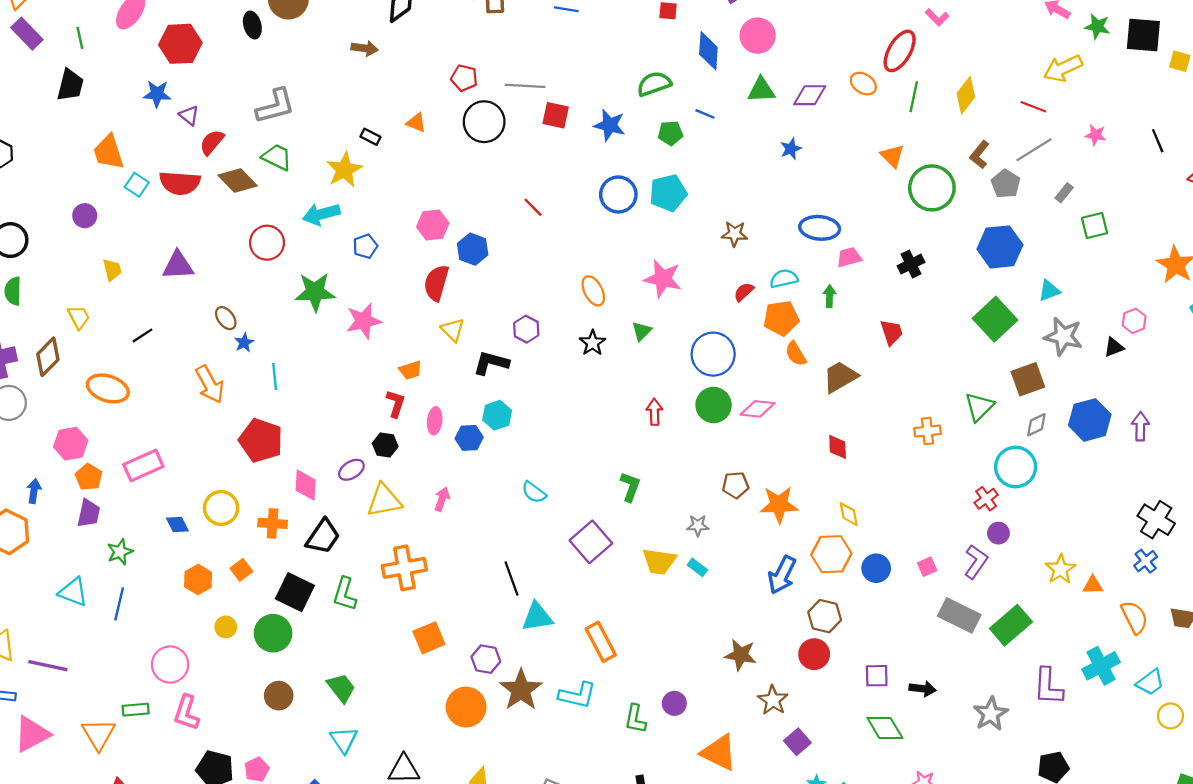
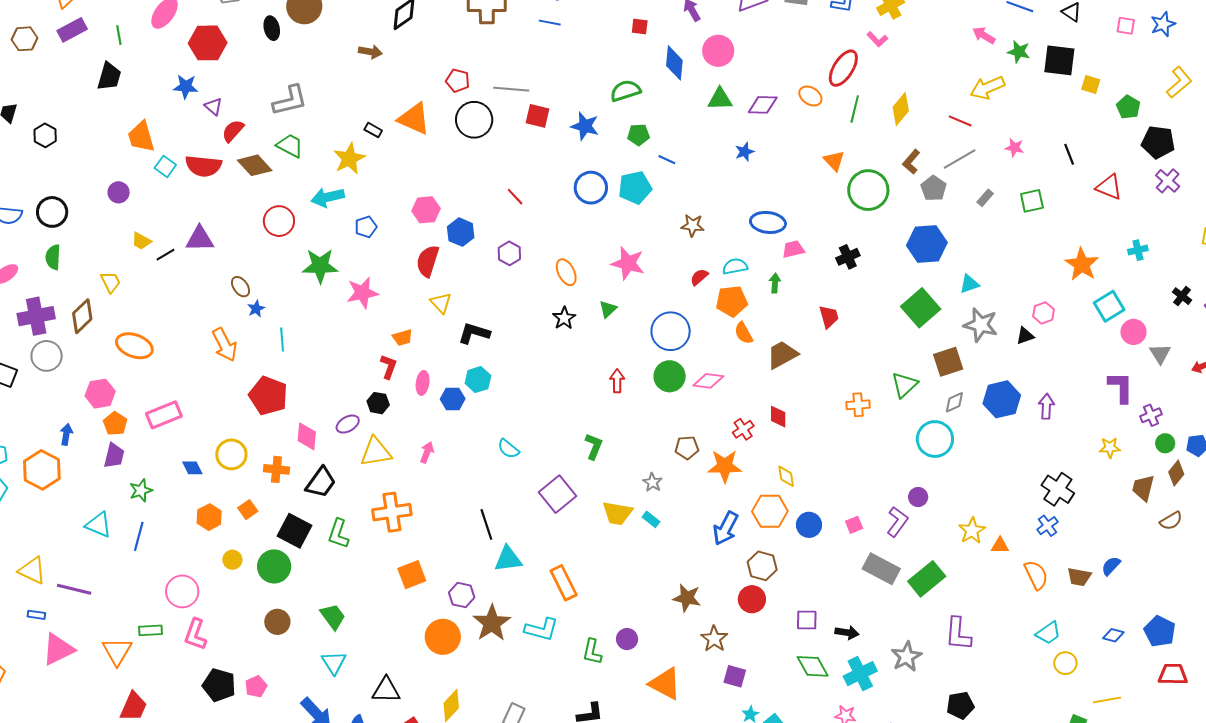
purple rectangle: (27, 34) -> (72, 30), turned -76
blue line: (705, 114) -> (667, 160), moved
orange triangle: (416, 123) -> (414, 119), size x1.8
green square: (1095, 226) -> (1032, 201), moved
yellow trapezoid: (112, 270) -> (141, 241), turned 130
purple hexagon: (526, 329) -> (509, 253), moved
black line: (143, 335) -> (165, 255), moved
red cross: (986, 499) -> (743, 429), moved
gray star: (698, 525) -> (652, 482), turned 30
cyan cross: (1101, 666) -> (860, 674), moved
purple square: (797, 742) -> (735, 676), turned -35

